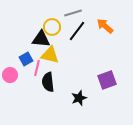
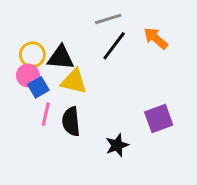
yellow circle: (52, 27) -> (32, 55), moved
pink line: (37, 68) -> (46, 114), moved
pink circle: (10, 75) -> (28, 75), moved

